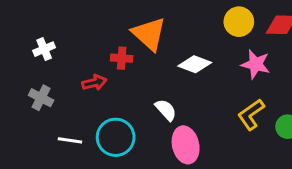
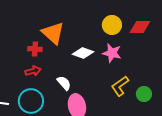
pink star: (256, 64) -> (112, 53), moved
red arrow: (94, 83) -> (33, 71), moved

